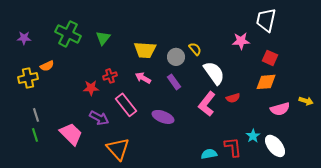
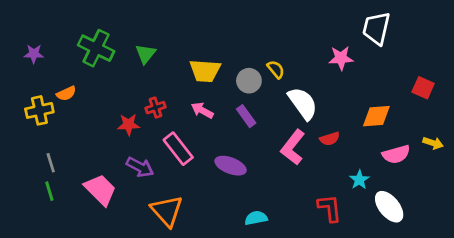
red square: (270, 58) -> (423, 88), moved
cyan star: (253, 136) -> (359, 180), moved
cyan semicircle: (209, 154) -> (256, 218), moved

